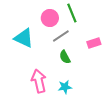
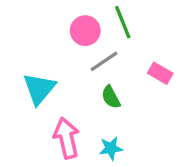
cyan triangle: (24, 38) -> (39, 89), moved, turned 45
pink rectangle: (94, 43) -> (160, 73), turned 48

